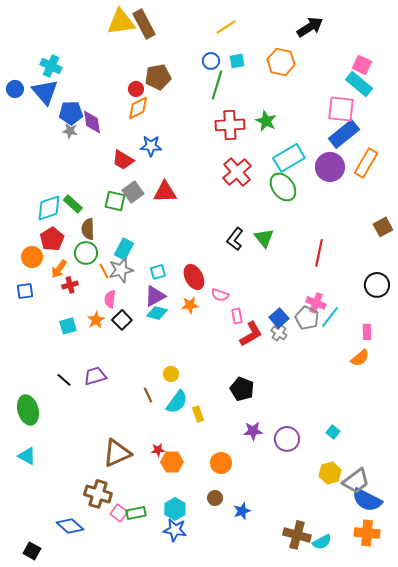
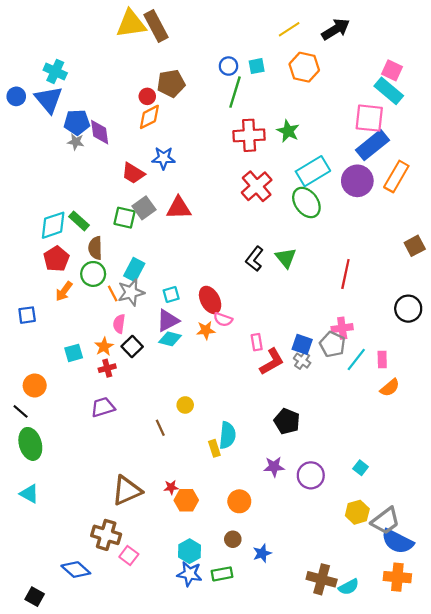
yellow line: (226, 27) -> (289, 29), moved
orange circle: (32, 257) -> (35, 385), moved
red cross: (70, 285) -> (107, 368), moved
pink semicircle: (220, 295) -> (223, 319), moved
pink cross: (316, 303) -> (342, 328), turned -30
cyan line: (330, 317) -> (356, 359), moved
blue square: (279, 318) -> (302, 344), turned -30
pink rectangle: (367, 332) -> (382, 359), moved
black line: (64, 380) -> (21, 411), moved
black pentagon: (242, 389) -> (287, 421), moved
cyan semicircle: (177, 402) -> (227, 435), moved, turned -30
green rectangle: (136, 513) -> (222, 574), moved

